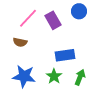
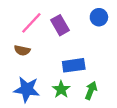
blue circle: (79, 11) -> (99, 17), moved

